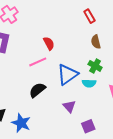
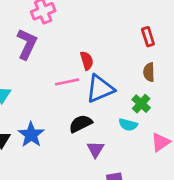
blue triangle: (68, 74) -> (100, 89), moved
black semicircle: (37, 90) -> (81, 124), moved
blue star: (21, 123) -> (31, 135), moved

